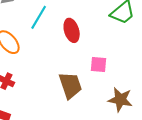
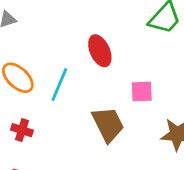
cyan line: (39, 17) -> (59, 85), moved

